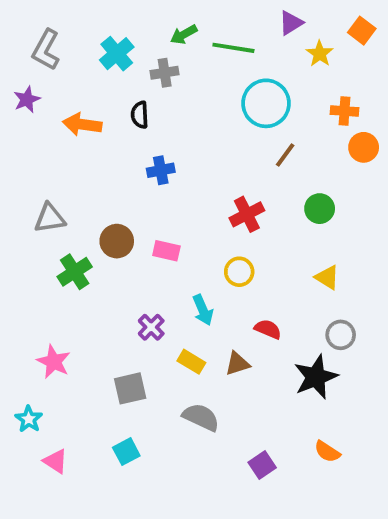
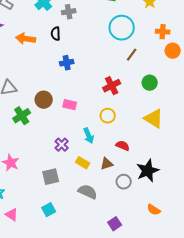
yellow triangle: (327, 277) -> (154, 119), size x1.5
gray circle: (341, 335) -> (124, 182), moved
purple square: (262, 465) -> (115, 224), moved

